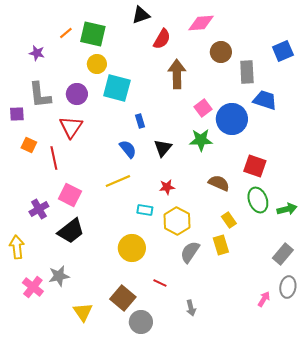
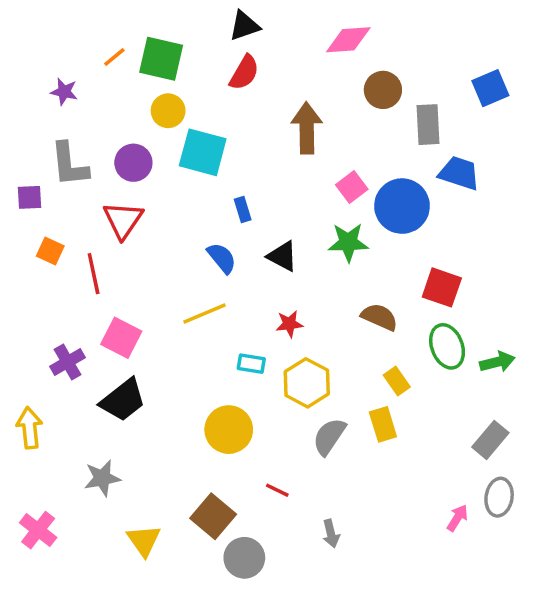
red semicircle: (162, 39) -> (244, 73), moved
black triangle: (163, 148) -> (282, 256), turned -42
pink cross: (33, 287) -> (38, 530), moved

